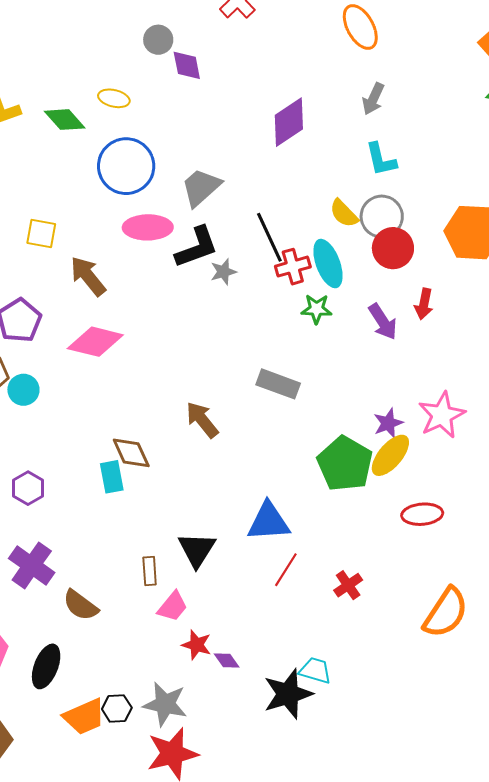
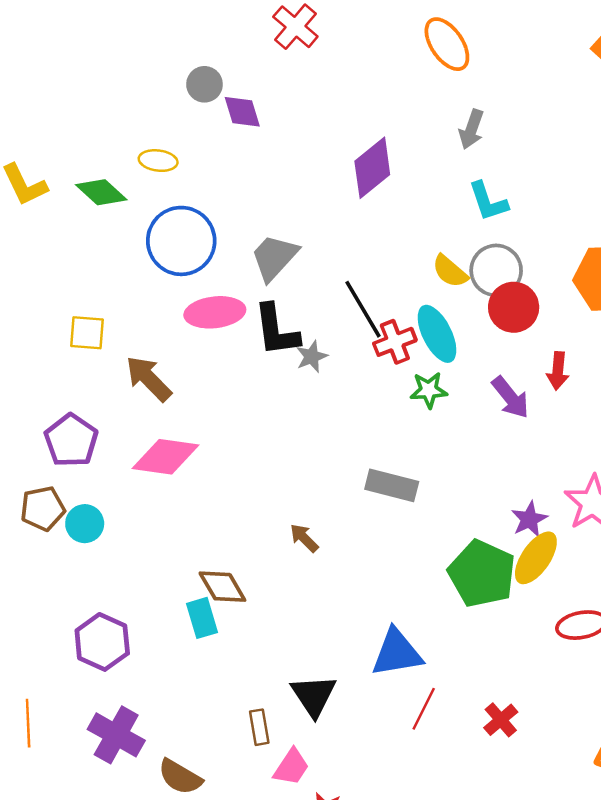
black L-shape: (197, 247) -> (276, 330), turned 108
brown arrow: (202, 420) -> (304, 538), size x0.7
purple hexagon: (28, 488) -> (102, 642), size x1.4

